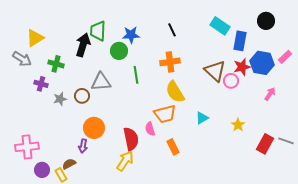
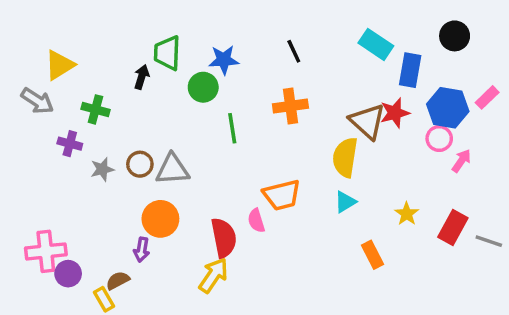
black arrow: (83, 45) -> (142, 77), size x0.6
red star: (242, 67) -> (395, 113), moved
pink circle: (231, 81) -> (439, 139), moved
gray triangle: (101, 82) -> (172, 169), moved
yellow semicircle: (175, 92) -> (345, 157), moved, turned 40
red rectangle: (265, 144) -> (453, 227), moved
orange rectangle: (173, 147) -> (372, 255), moved
purple circle: (42, 170) -> (68, 274), moved

